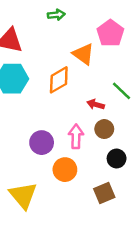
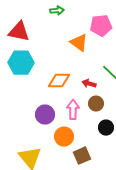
pink pentagon: (110, 33) -> (101, 26), turned 30
orange diamond: (59, 80) -> (59, 81), moved, turned 30
brown square: (104, 193) -> (82, 156), moved

